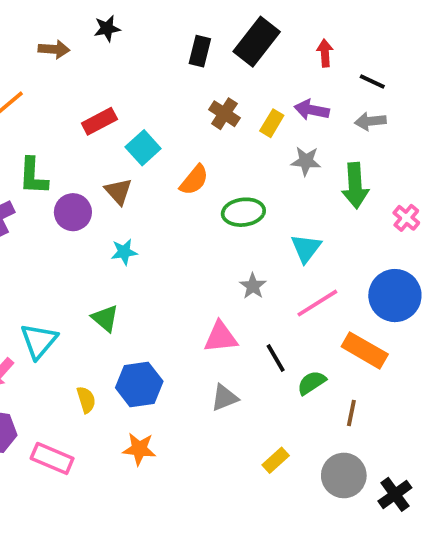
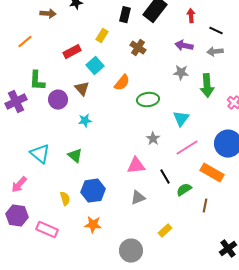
yellow rectangle: (272, 123) -> (102, 36), moved
cyan triangle: (39, 341) -> (40, 154), moved, turned -30
gray circle: (344, 475) -> (131, 251), moved

